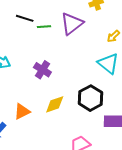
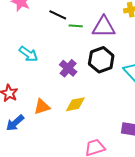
purple triangle: (72, 24) -> (104, 27), turned 30
black hexagon: (90, 98) -> (101, 60), moved

